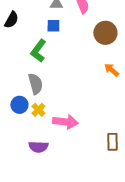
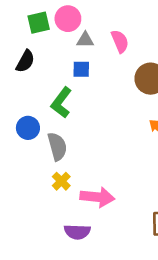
blue circle: (19, 105) -> (28, 128), moved
purple semicircle: (38, 147) -> (77, 232), moved

